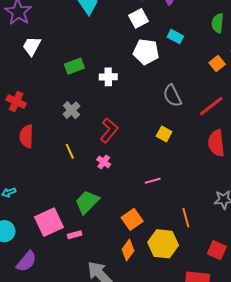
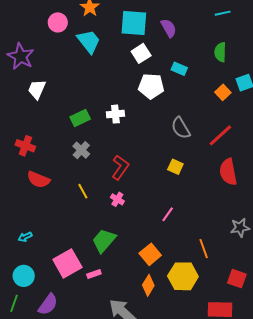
green rectangle: (74, 66) -> (80, 118), moved
red semicircle: (26, 136) -> (38, 180), turned -65
pink line: (153, 181) -> (168, 214), turned -35

